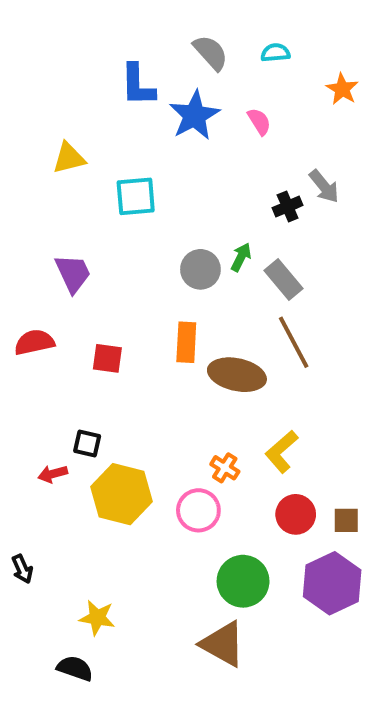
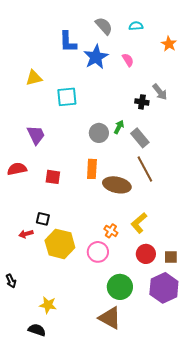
black cross: (288, 207) -> (142, 102), turned 32

